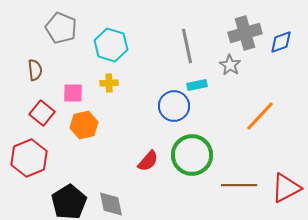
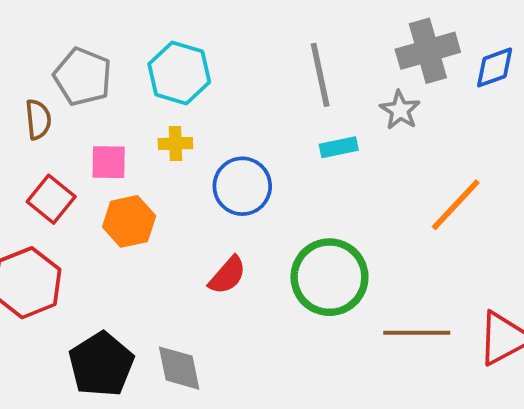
gray pentagon: (61, 28) -> (83, 77), moved
blue circle: (174, 106) -> (242, 186), moved
red semicircle: (148, 161) -> (227, 275), moved

